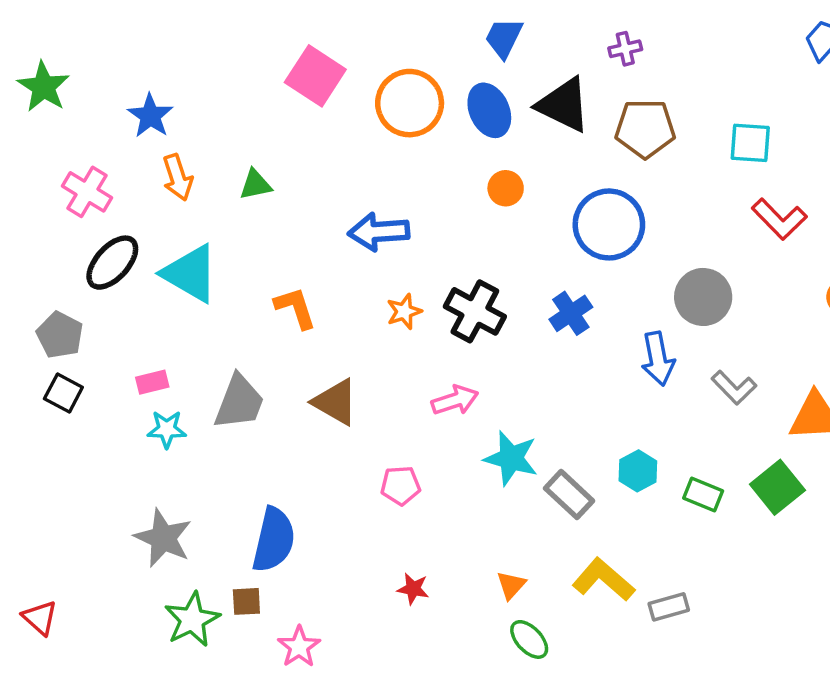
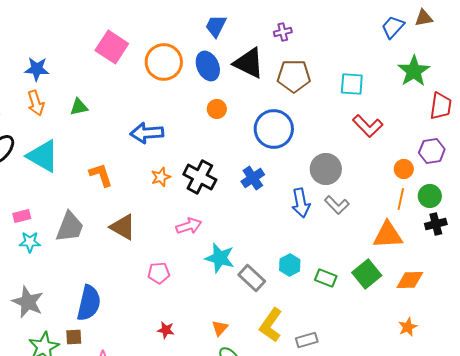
blue star: (150, 116) -> (37, 69), moved, turned -30
gray L-shape: (734, 388) -> (337, 205), moved
yellow L-shape: (603, 580) -> (271, 325), turned -96

